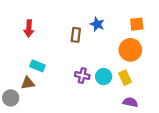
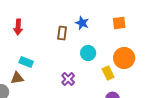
orange circle: (130, 50) -> (124, 58), moved
purple cross: (82, 76) -> (68, 79), moved, turned 32
cyan circle: (104, 77) -> (88, 53), moved

